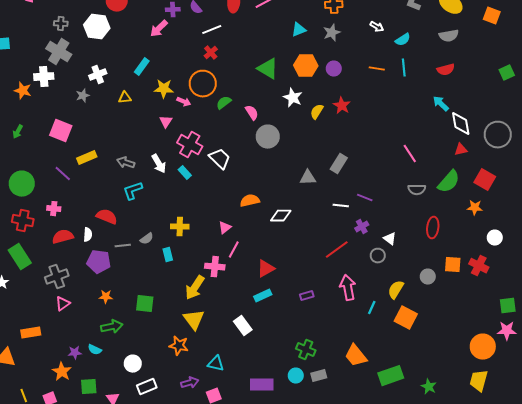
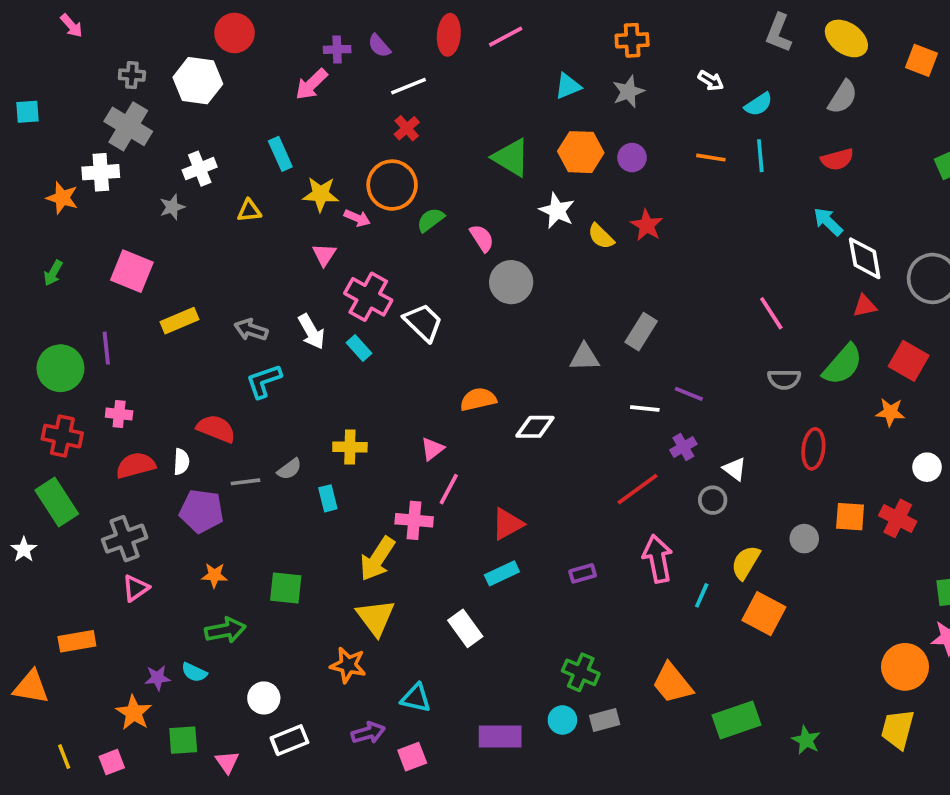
gray semicircle: (449, 36) -> (843, 97), turned -48
cyan rectangle: (142, 67) -> (280, 154), turned -60
yellow semicircle: (317, 112) -> (601, 236), turned -77
purple line: (63, 174) -> (106, 348), moved, turned 42

